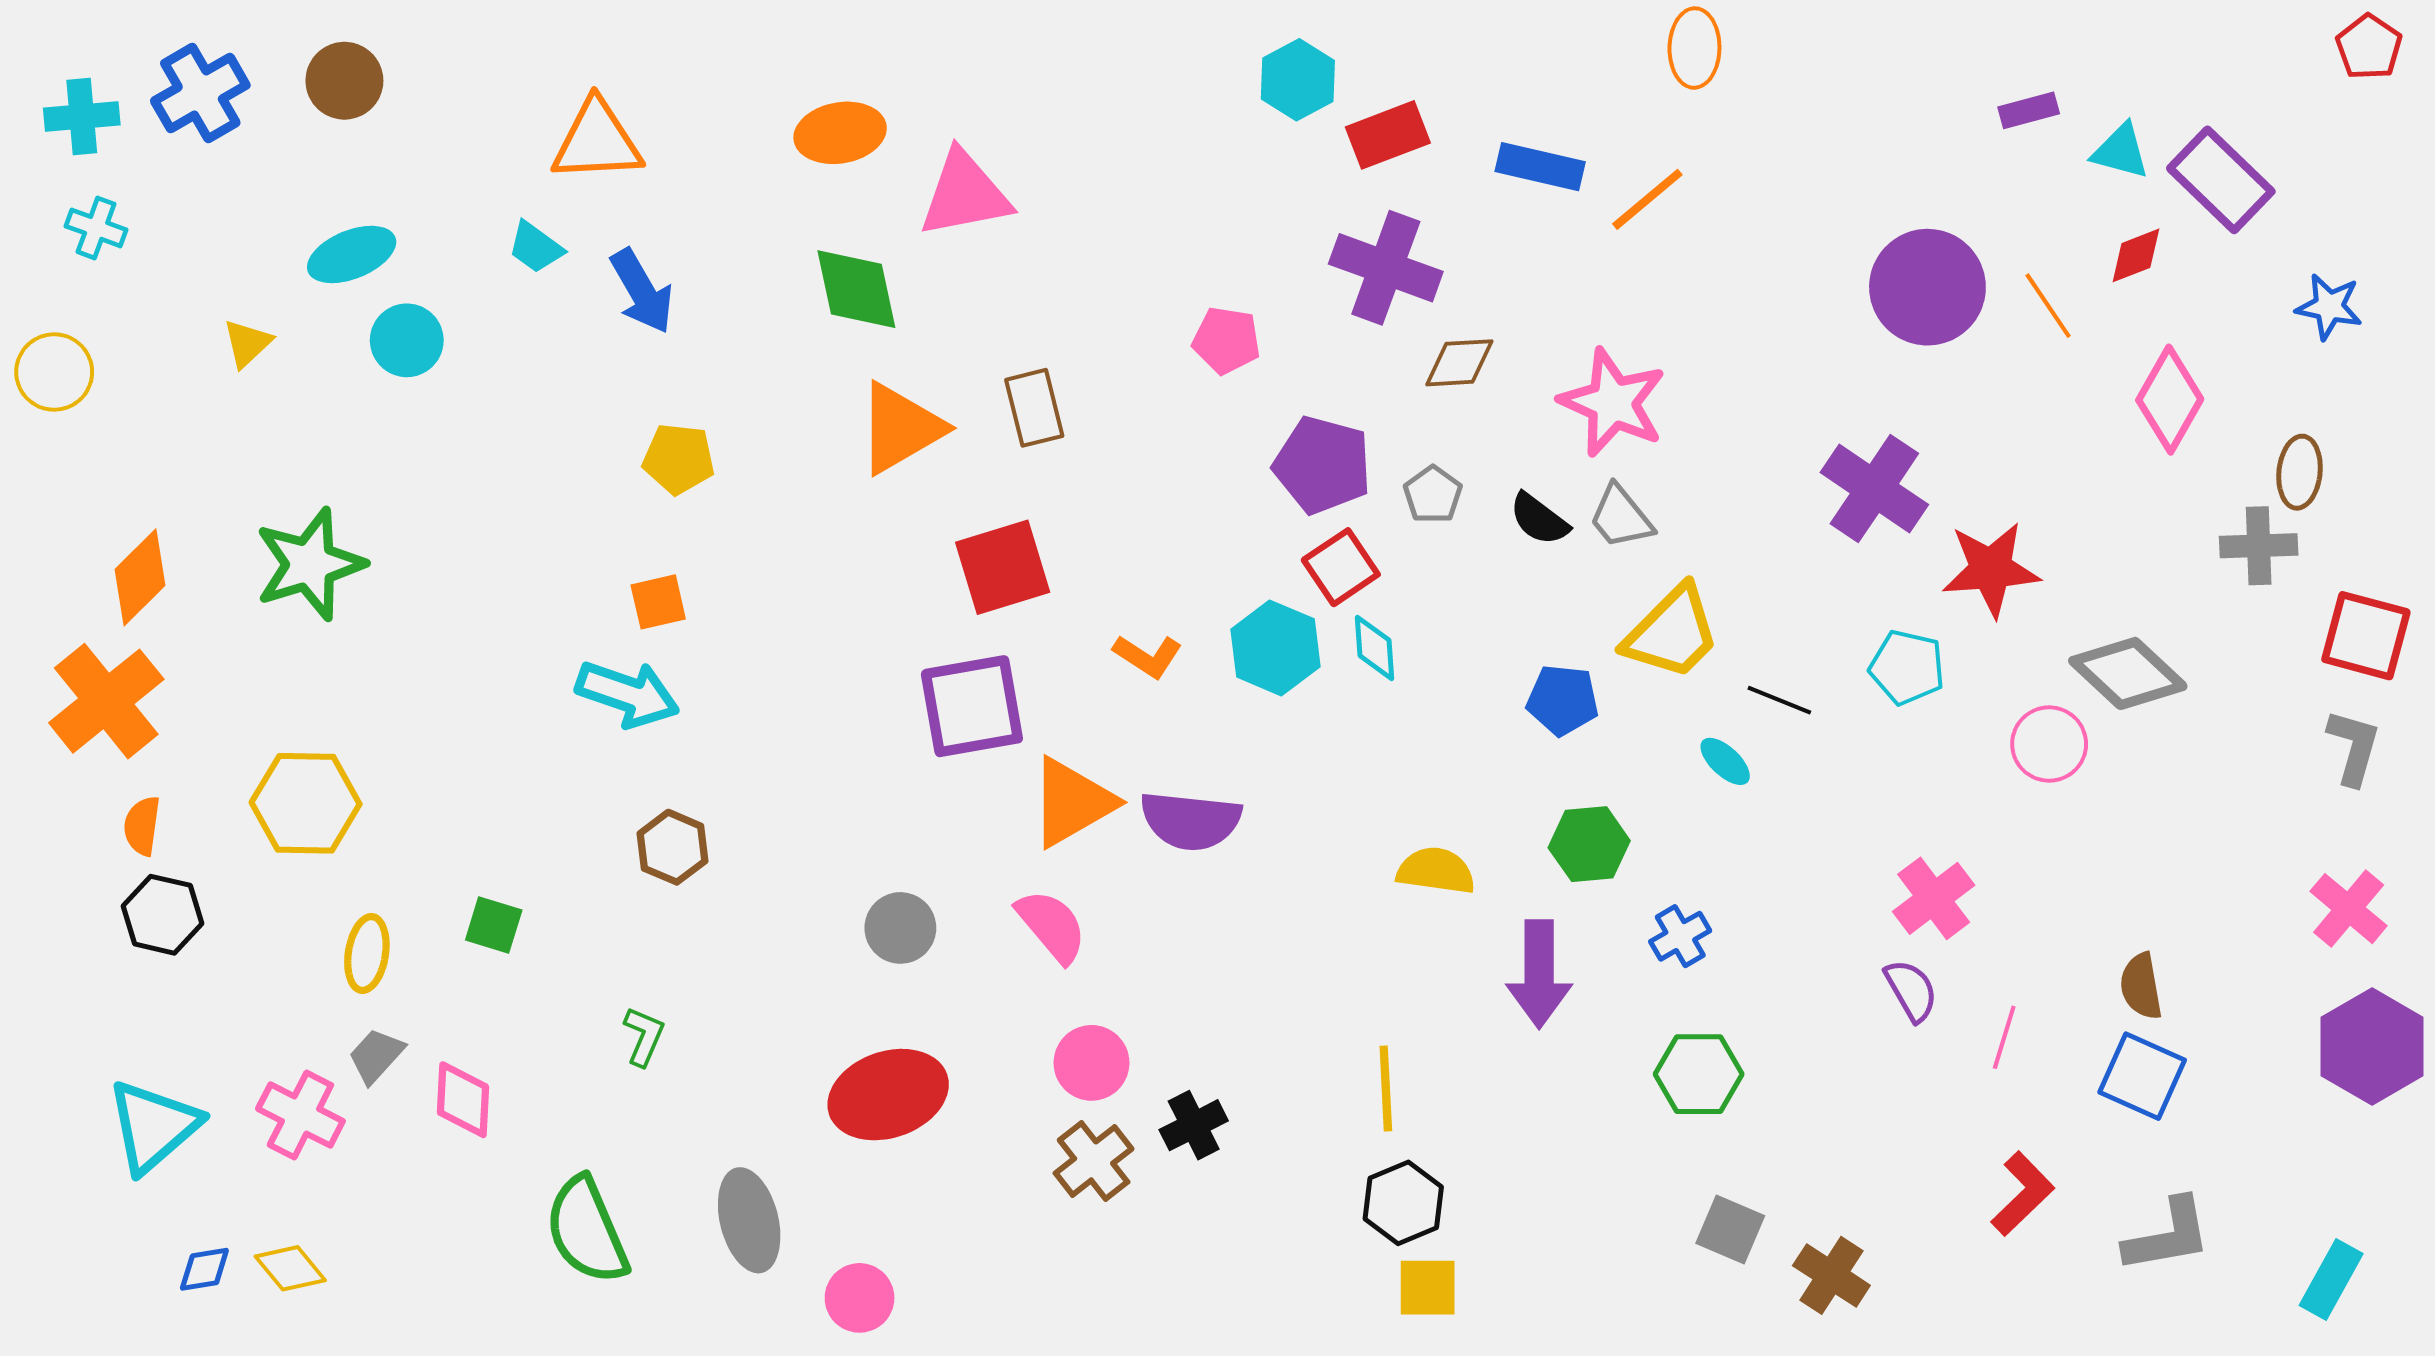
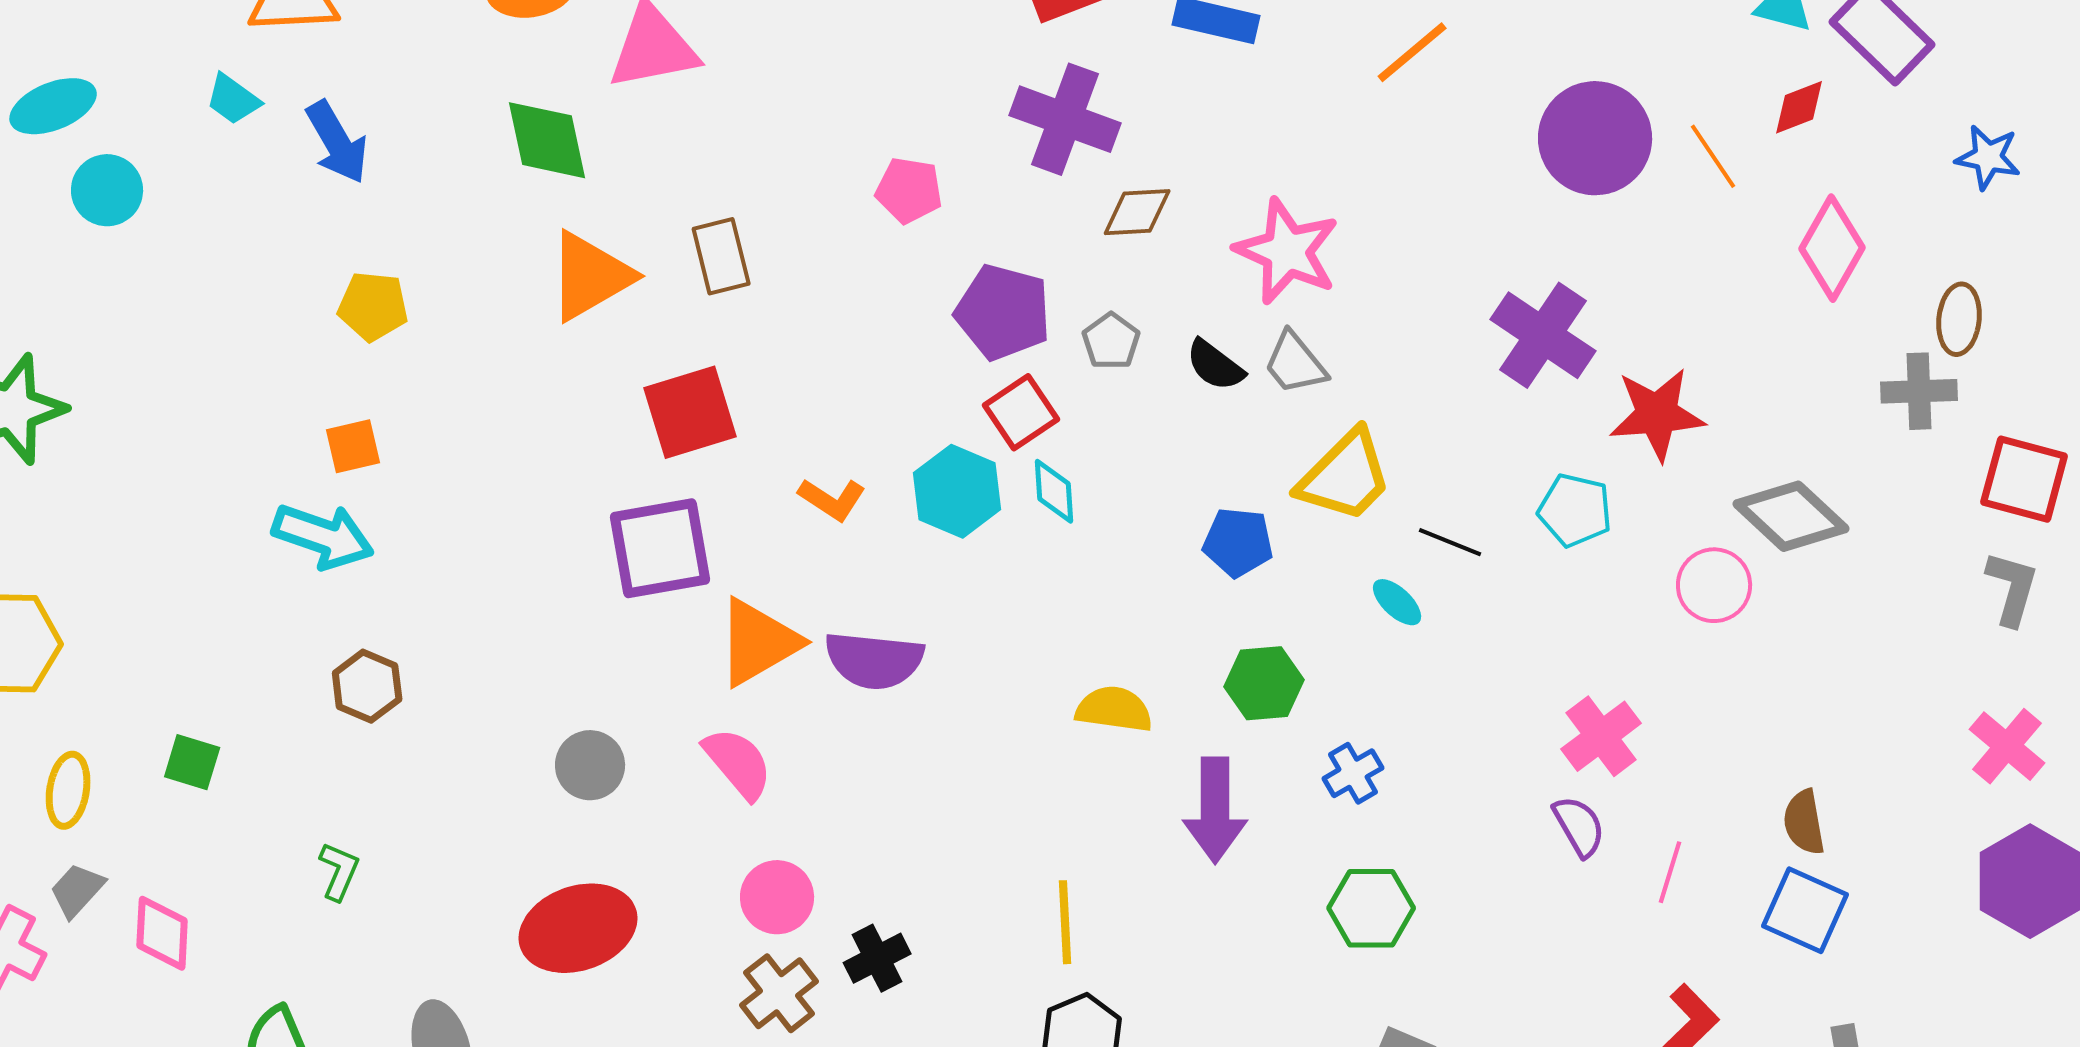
orange line: (1647, 199) -> (1412, 52), moved

